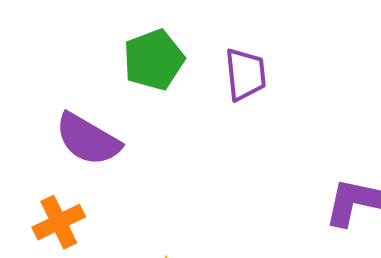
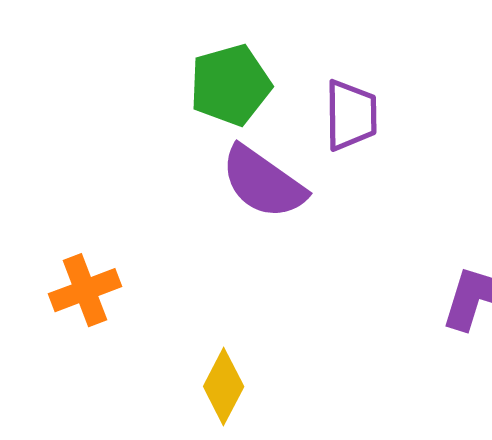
purple semicircle: (88, 139) -> (263, 182), moved

